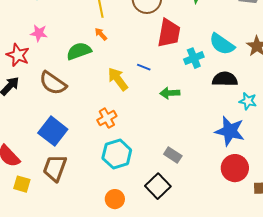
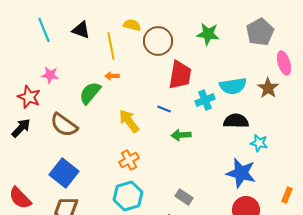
orange arrow: (101, 34) -> (112, 76), turned -48
cyan semicircle: (222, 44) -> (233, 86), turned -44
green semicircle: (79, 51) -> (90, 93), turned -30
blue line: (144, 67) -> (164, 109), moved
orange cross: (107, 118) -> (129, 160), moved

